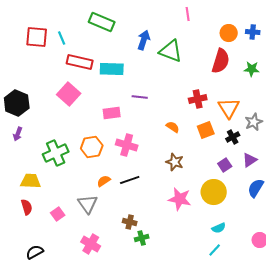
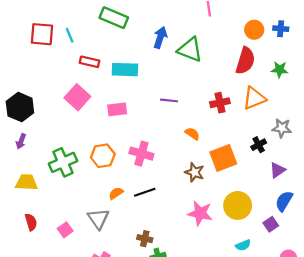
red rectangle: (80, 62) -> (90, 62), size x0.7
purple line: (140, 97) -> (169, 100), moved
orange triangle: (229, 108) -> (254, 98), moved, turned 40
pink rectangle: (112, 113) -> (117, 109), moved
gray star: (254, 122) -> (282, 128), turned 30
orange square: (206, 130) -> (223, 158), moved, size x1.4
purple square: (225, 165) -> (271, 224), moved
yellow trapezoid: (31, 181) -> (27, 182), moved

